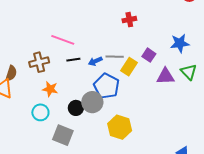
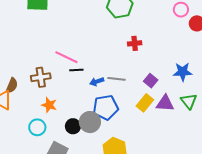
black line: (73, 60) -> (76, 70), moved
yellow rectangle: (129, 67) -> (145, 103), moved
blue pentagon: (107, 86) -> (106, 107), turned 30

